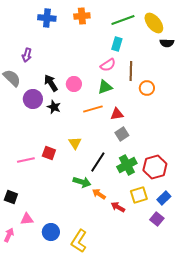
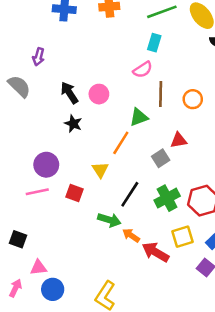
brown line: (131, 71) -> (161, 94), moved
green triangle: (105, 87) -> (139, 117), moved
purple circle: (33, 99) -> (46, 165), moved
orange line: (93, 109) -> (121, 143), moved, turned -42
red triangle: (117, 114) -> (179, 140), moved
red square: (49, 153) -> (75, 193), moved
red arrow: (118, 207) -> (155, 252), size x1.5
blue circle: (51, 232) -> (53, 289), moved

